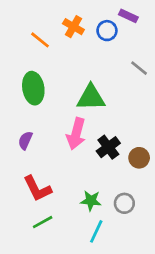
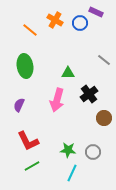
gray line: (139, 68) -> (104, 60), moved
green triangle: (91, 98) -> (68, 73), size x0.6
black cross: (108, 147) -> (89, 94), moved

